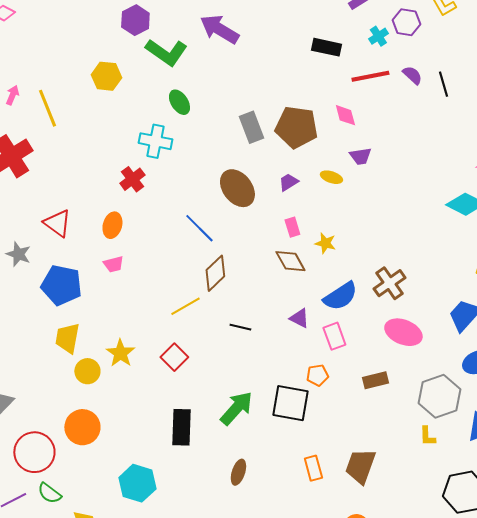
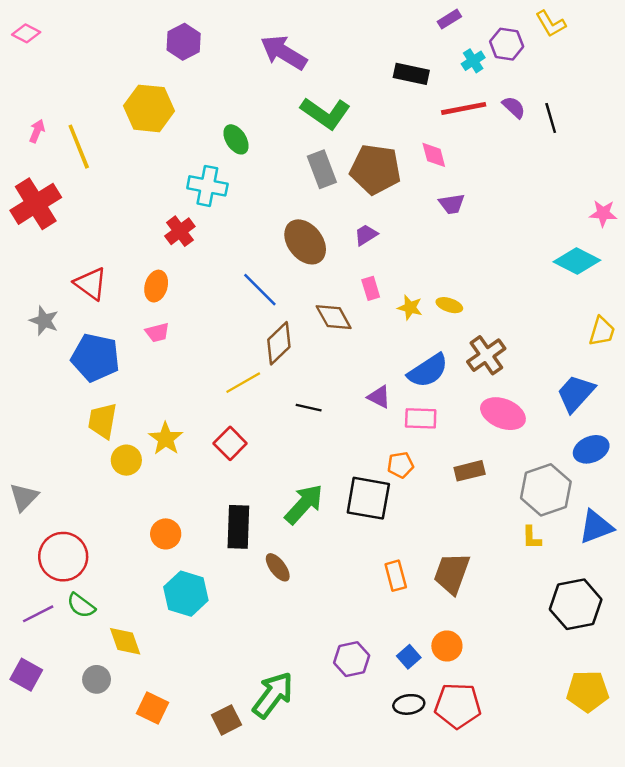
green L-shape: (166, 52) -> (325, 113), moved
yellow hexagon: (106, 76) -> (149, 108), size x1.4
yellow ellipse: (331, 177) -> (449, 305), moved
brown diamond: (290, 261) -> (334, 317), moved
pink rectangle: (334, 336) -> (421, 418), turned -68
orange circle: (82, 427) -> (166, 534), moved, size x0.7
brown ellipse: (238, 472) -> (278, 567), moved, turned -55

